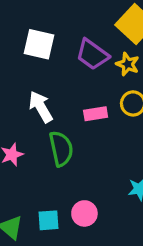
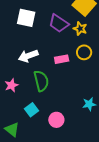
white arrow: (41, 107) -> (28, 56), turned -78
cyan square: (48, 220) -> (32, 110), moved, turned -32

